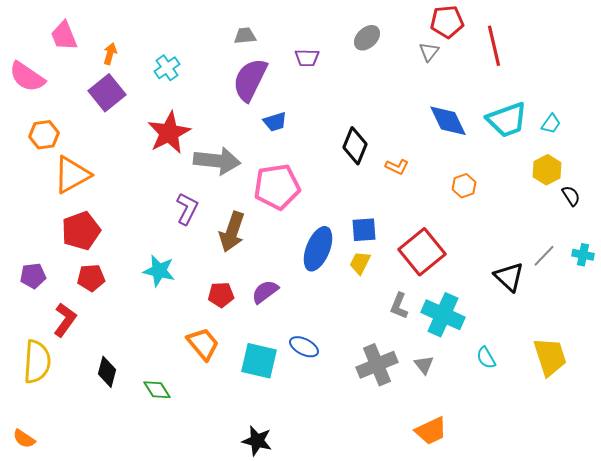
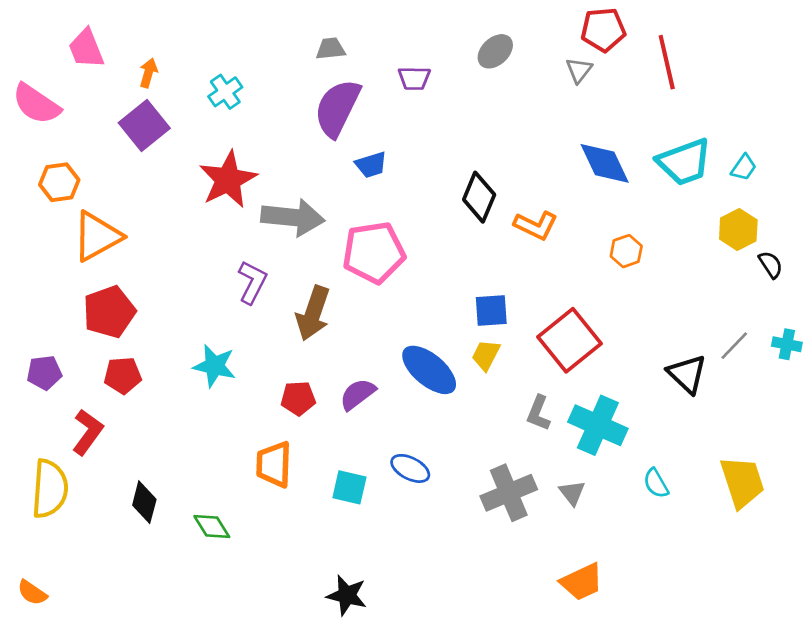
orange L-shape: (397, 167) -> (536, 225), size x1.4
blue ellipse: (318, 249) -> (429, 370), moved, turned -72
orange trapezoid: (203, 344) -> (274, 464), turned -138
cyan square: (259, 361) -> (349, 487), size x0.7

